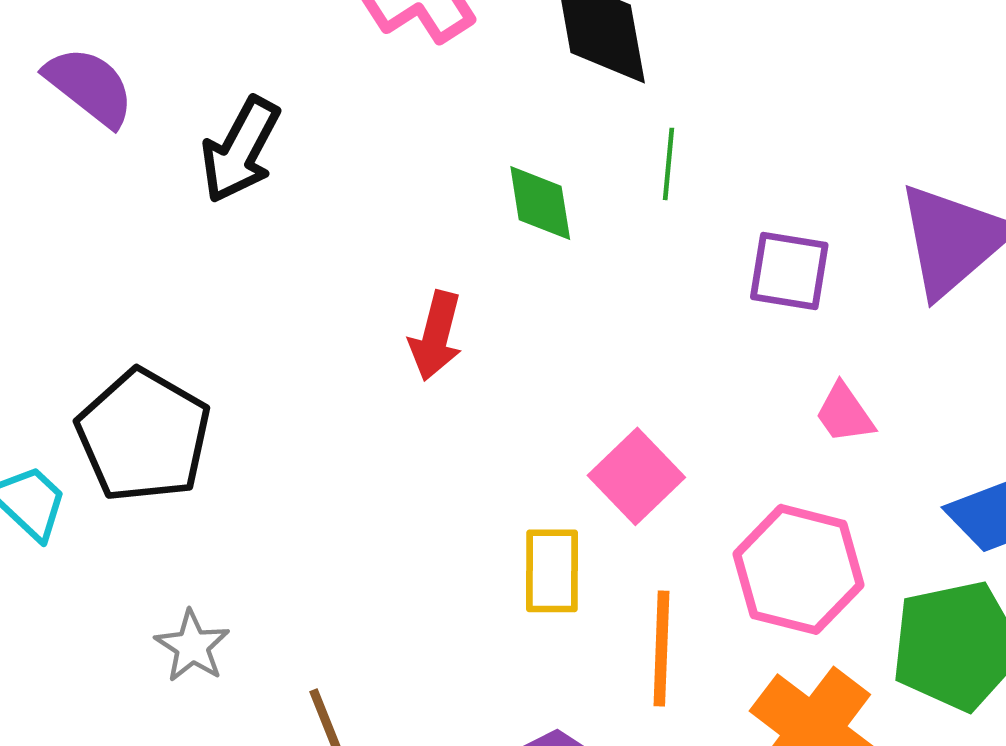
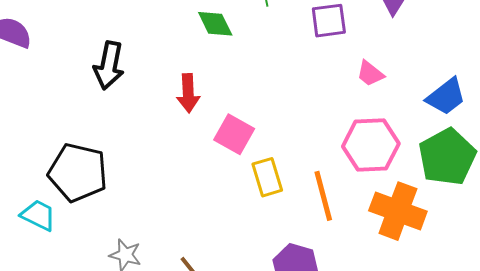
black arrow: (240, 150) -> (109, 65), moved
pink square: (636, 476) -> (234, 134), moved

